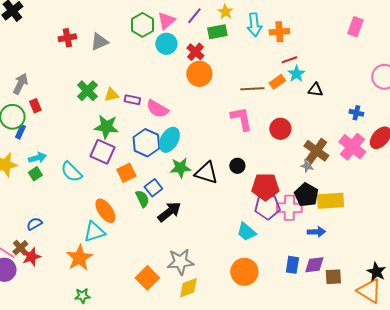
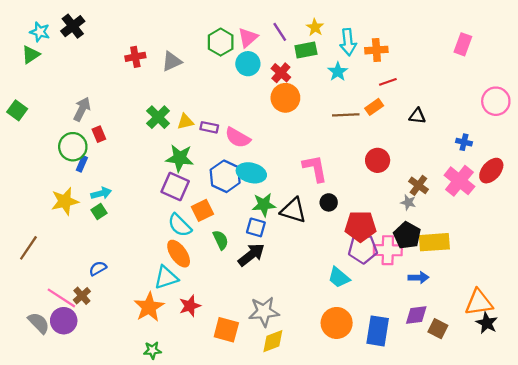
purple line: (194, 16) -> (280, 32), turned -72
cyan star: (296, 74) -> (338, 72), moved
pink L-shape: (241, 119) -> (315, 168), moved
cyan ellipse: (169, 140) -> (251, 173), turned 75
brown cross: (316, 151) -> (418, 185), size x0.7
cyan semicircle: (71, 172) -> (180, 225), moved
blue square: (153, 188) -> (256, 227), moved, turned -36
red star: (31, 257) -> (190, 306), moved
blue rectangle: (292, 265) -> (378, 331), moved, size x1.5
brown square: (333, 277) -> (438, 329), turned 30
orange square: (147, 278) -> (226, 330), turned -30
orange triangle: (369, 291) -> (479, 302), moved, turned -40

